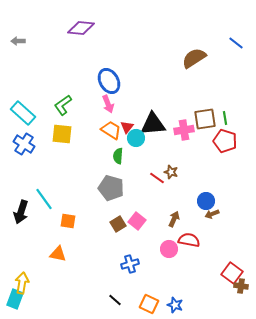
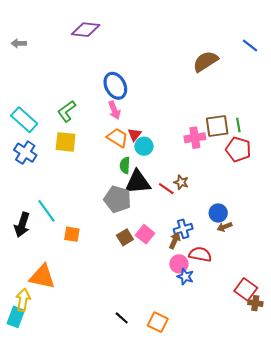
black triangle: (153, 124) -> (138, 182), moved
brown arrow: (174, 219) -> (175, 241), moved
orange triangle: (58, 254) -> (42, 277), moved, size x1.5
blue cross: (130, 264) -> (183, 229), moved
blue star: (175, 305) -> (185, 277), moved

